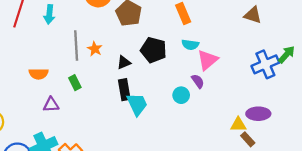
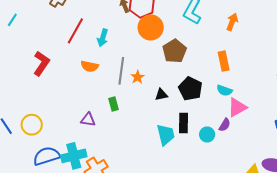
orange semicircle: (38, 74) -> (90, 66), moved
purple semicircle: (198, 81) -> (225, 125), turned 56
black rectangle: (124, 90) -> (183, 123), moved

